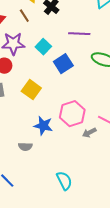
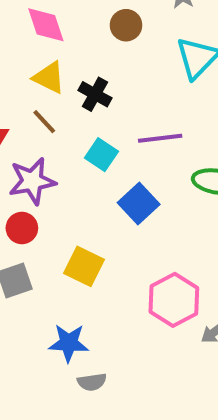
cyan square: (43, 47) -> (101, 155), moved
blue star: (43, 126) -> (69, 343), moved

